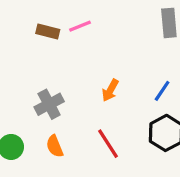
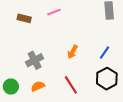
brown rectangle: (48, 32) -> (24, 18), moved
orange semicircle: (55, 146) -> (38, 86), turned 88

